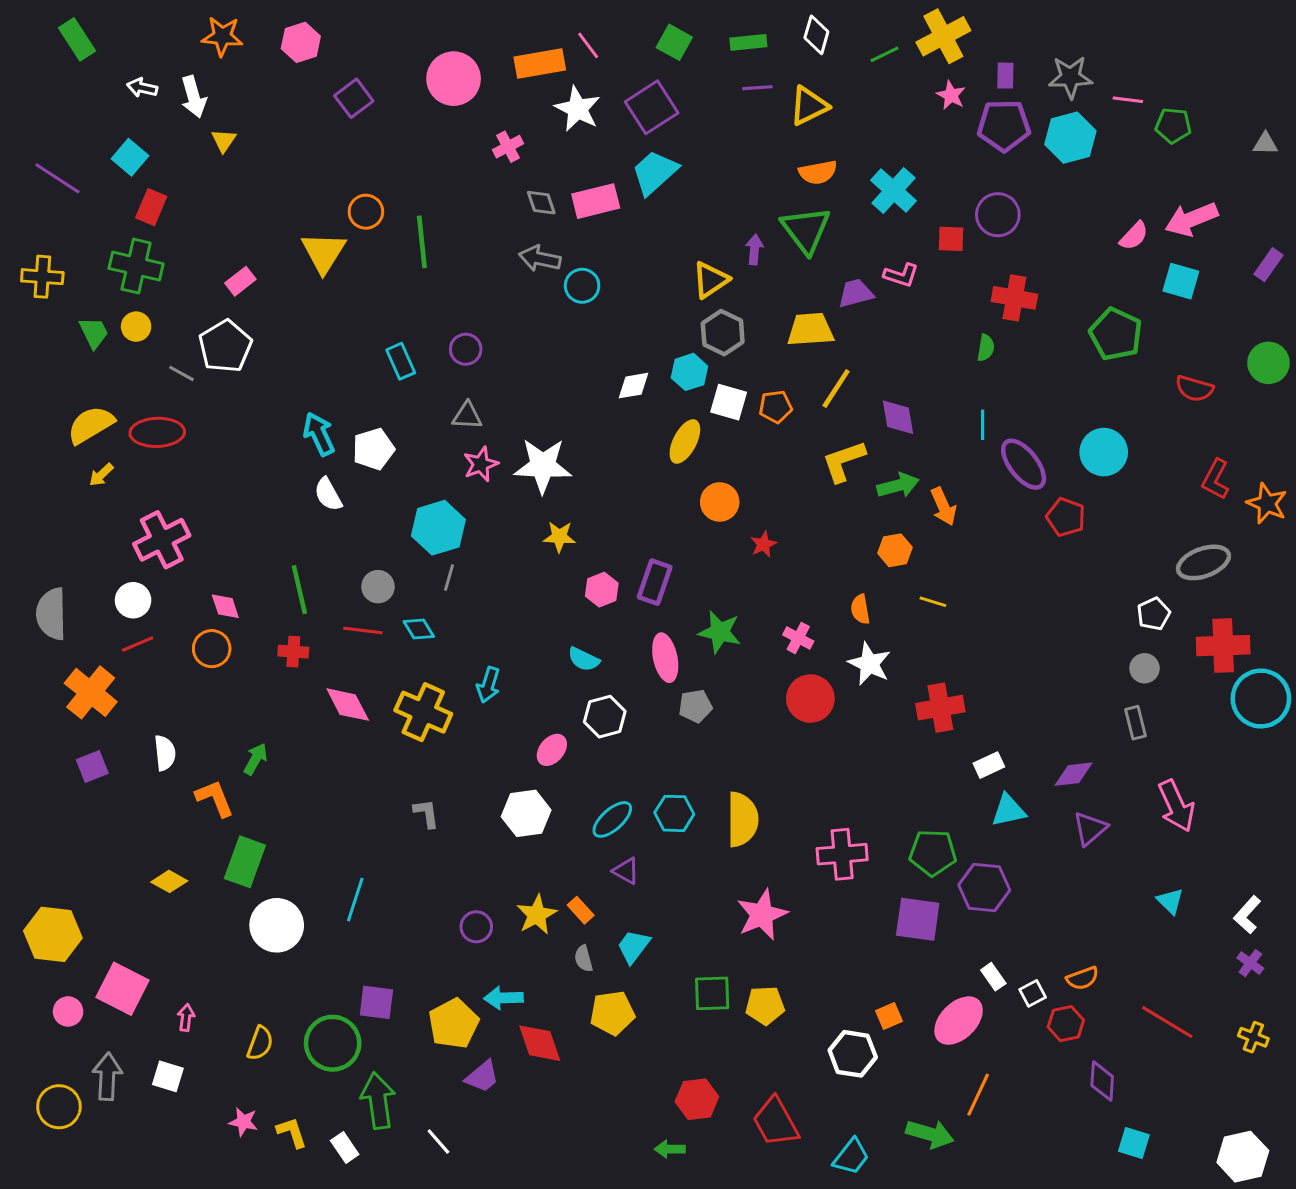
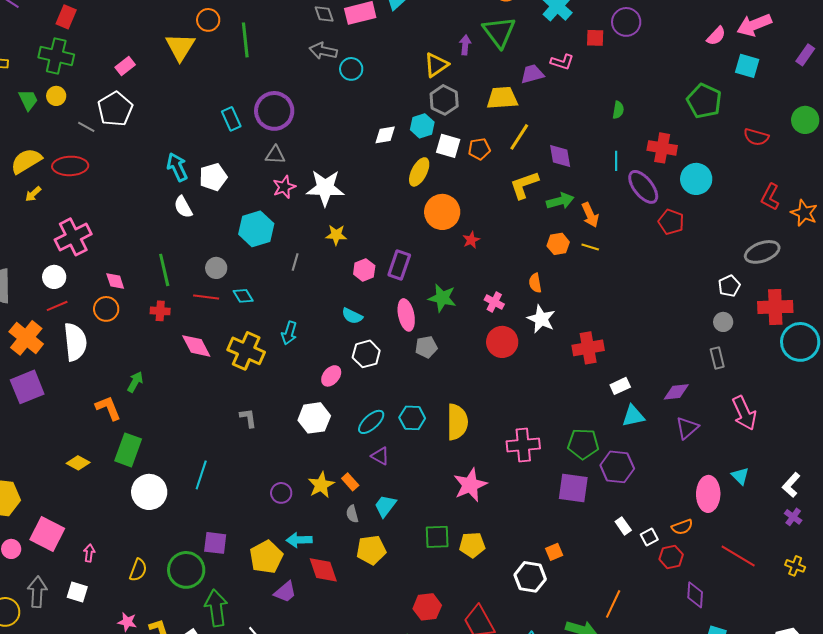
red cross: (1014, 298) -> (662, 148), moved
purple circle: (466, 349) -> (274, 111), size x1.8
orange circle: (720, 502) -> (442, 212), size x1.4
gray line: (449, 578) -> (295, 262), moved
yellow line: (933, 602) -> (590, 247), moved
white semicircle: (165, 753) -> (75, 342), moved, size x1.6
purple square: (92, 767) -> (27, 387), size x1.6
pink ellipse: (959, 1021) -> (708, 494), moved, turned -44

